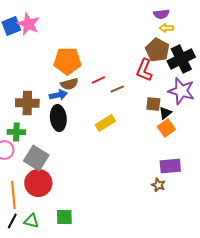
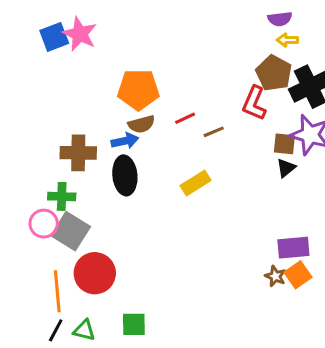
brown square: (153, 104) -> (284, 144), moved
orange square: (166, 128) -> (298, 275), moved
gray square: (36, 158) -> (71, 231), moved

